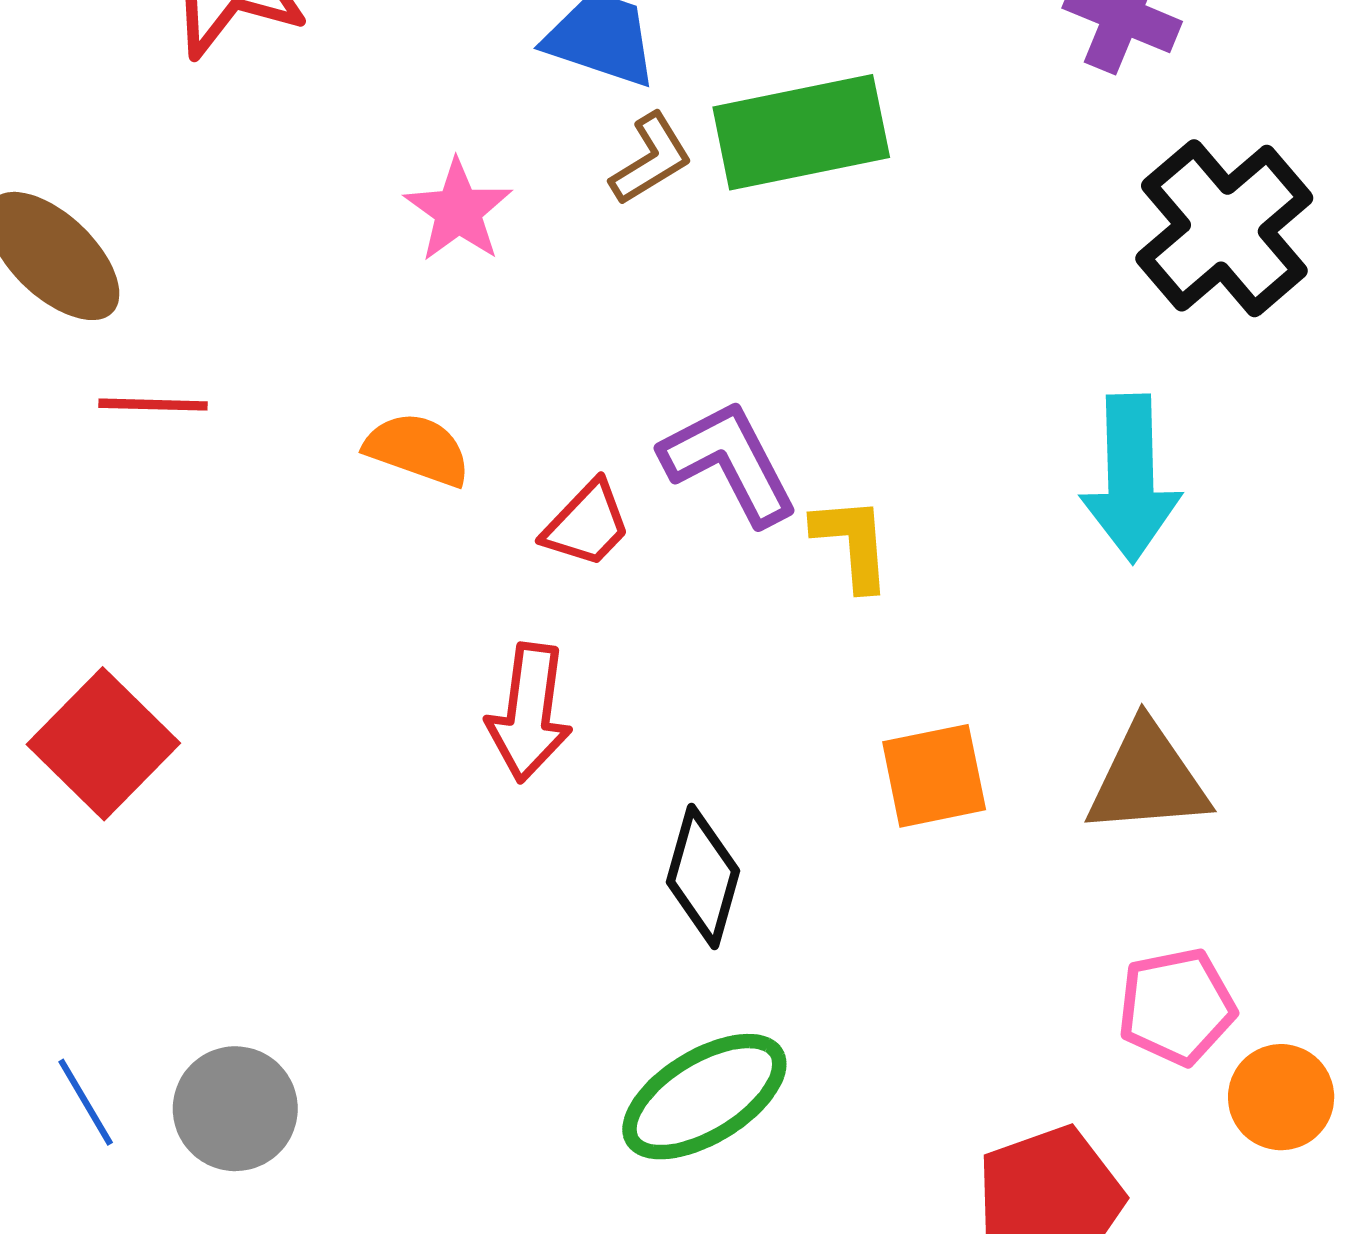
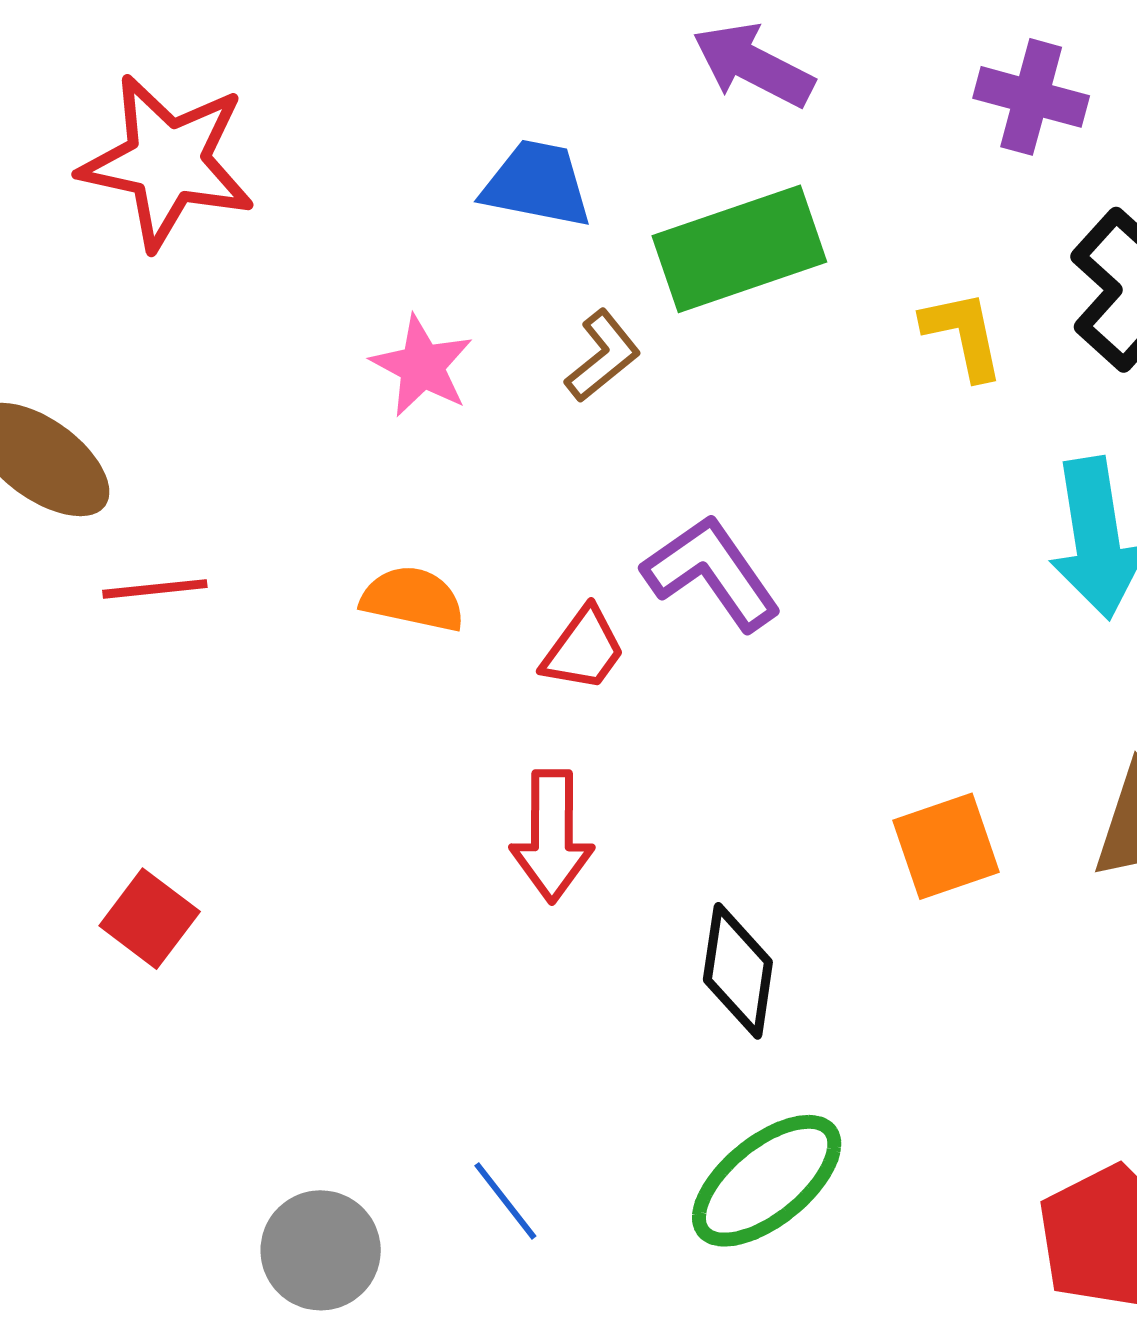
brown L-shape: (651, 159) -> (603, 356), moved
yellow L-shape: (852, 543) -> (963, 335), moved
red square: (103, 744) -> (150, 919), size x0.7
blue line: (86, 1102) -> (505, 1201), moved

